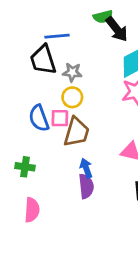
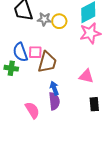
yellow circle: (72, 97) -> (59, 21), moved
green cross: (25, 167) -> (11, 68), moved
pink semicircle: (32, 210) -> (32, 110), moved, turned -36

